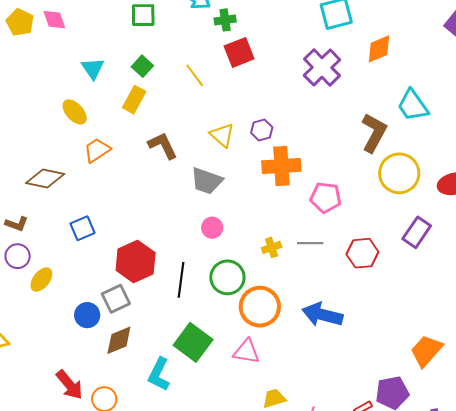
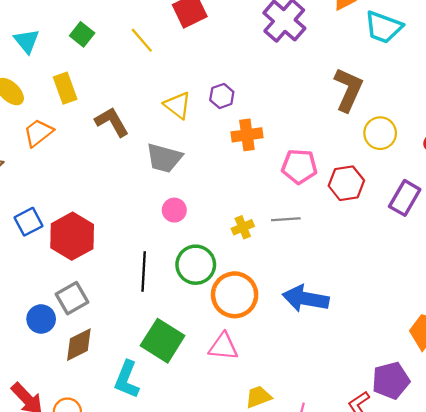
yellow rectangle: (134, 100) -> (65, 88), moved, turned -44
cyan trapezoid: (413, 105) -> (383, 27), moved, turned -30
orange cross: (281, 166) -> (247, 135), size x0.7
yellow circle: (399, 173) -> (380, 133), size x0.7
red hexagon: (362, 253) -> (346, 183), moved
red hexagon: (136, 261) -> (72, 236), moved

